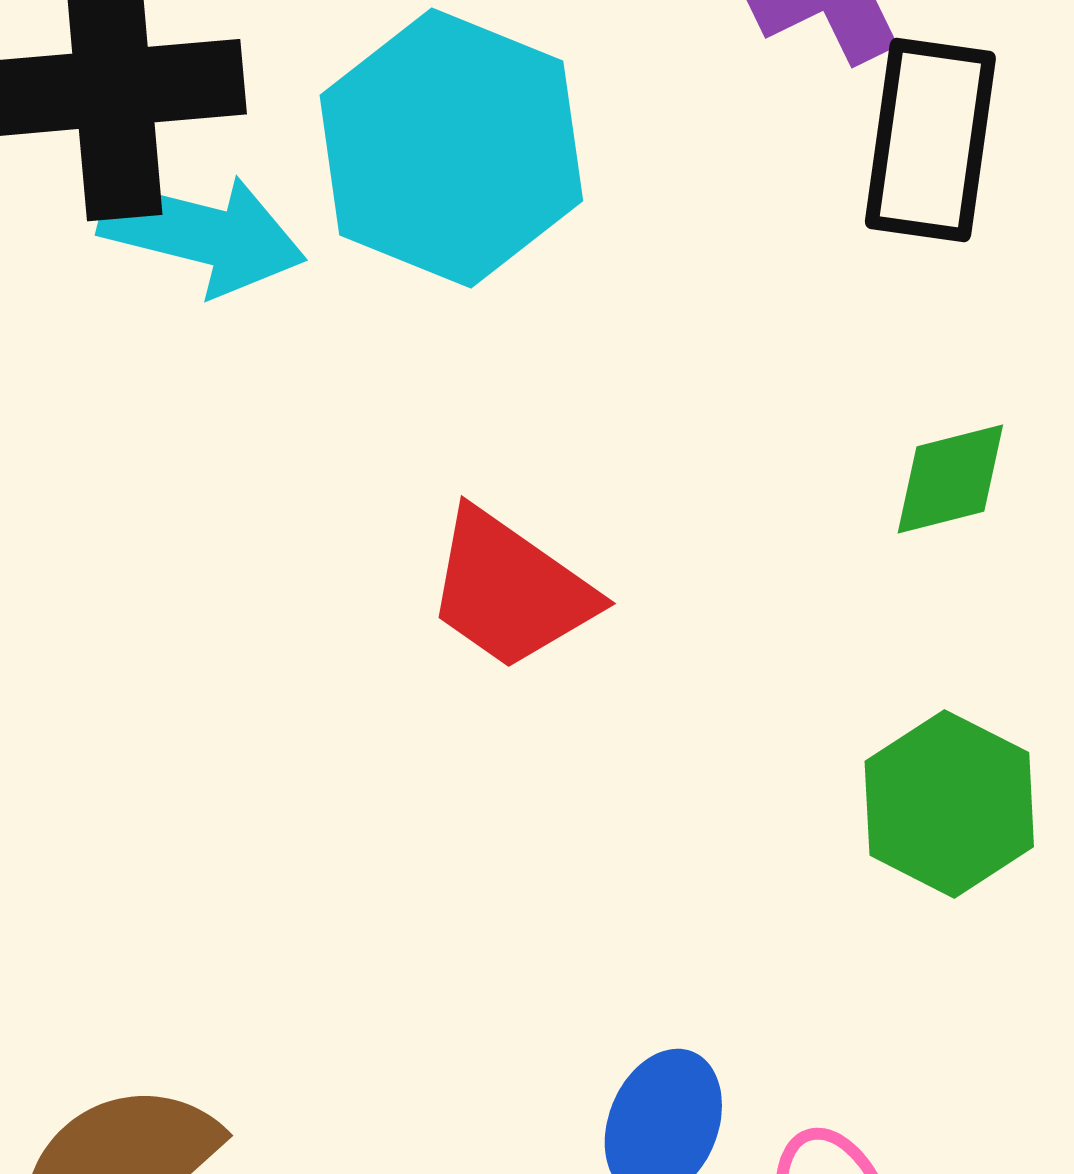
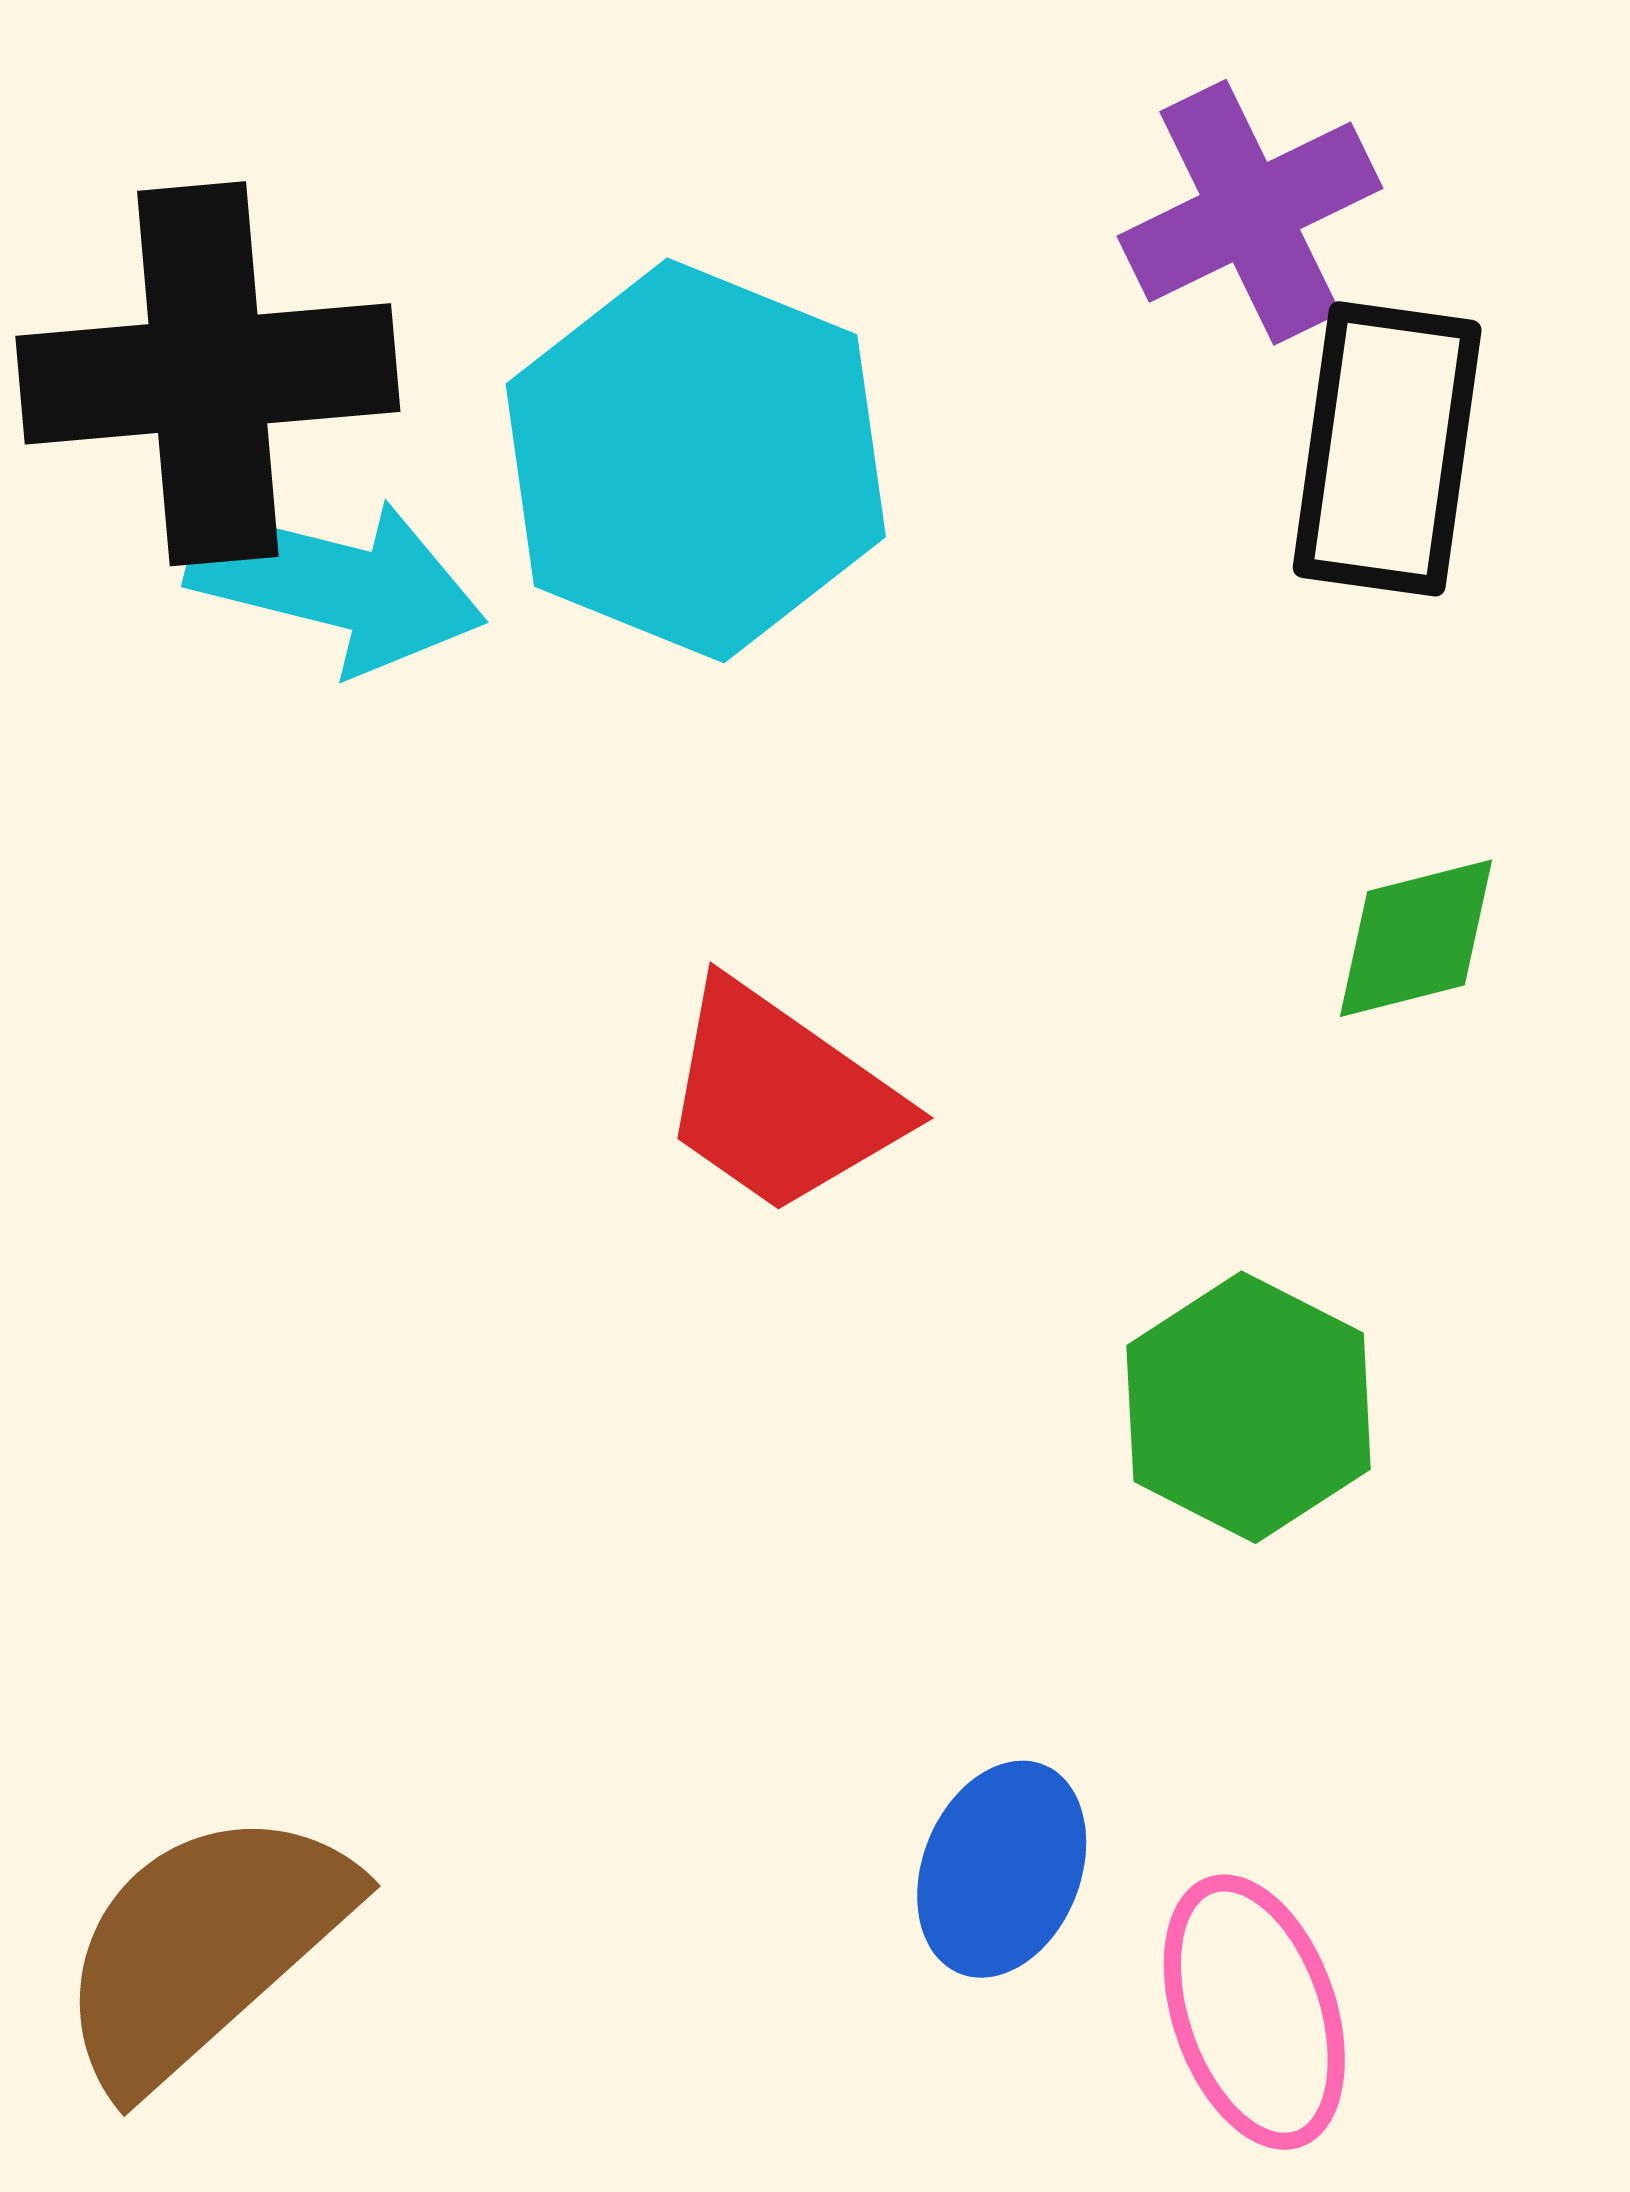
green hexagon: (949, 804) -> (1249, 1407), moved

